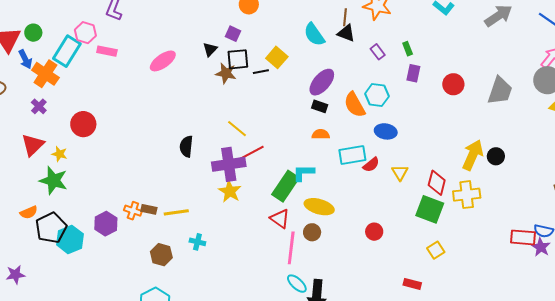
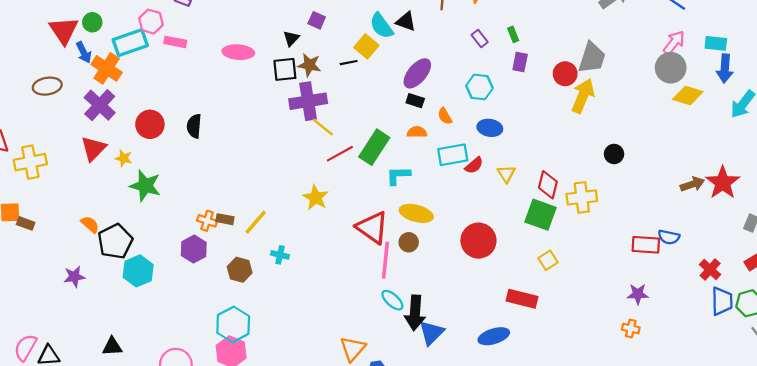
black triangle: (346, 33) -> (406, 21), moved
cyan semicircle: (314, 35) -> (381, 26), moved
cyan rectangle: (67, 51) -> (130, 43), turned 40
black square: (238, 59) -> (285, 69), moved
pink ellipse: (163, 61) -> (238, 52), turned 40
gray trapezoid: (500, 91) -> (592, 58), moved
orange semicircle: (355, 105) -> (445, 116), moved, size x0.6
purple cross: (39, 106) -> (100, 105), size x1.8
black semicircle: (186, 146) -> (194, 126), moved
yellow arrow: (473, 155) -> (583, 96), moved
purple cross: (229, 164) -> (308, 101), moved
green star: (53, 181) -> (145, 186), moved
green rectangle: (286, 186) -> (374, 147), moved
orange semicircle: (29, 212) -> (90, 224), turned -114
yellow line: (176, 212) -> (256, 222), turned -40
red triangle: (280, 219) -> (372, 227), size x1.5
purple hexagon: (106, 224) -> (194, 249), moved
red circle: (374, 232) -> (478, 241), size x1.8
cyan hexagon: (70, 239) -> (138, 271), moved
purple star: (541, 247) -> (638, 294), moved, turned -30
purple star: (15, 275) -> (74, 277), moved
red rectangle: (412, 284) -> (522, 299), size x1.5

